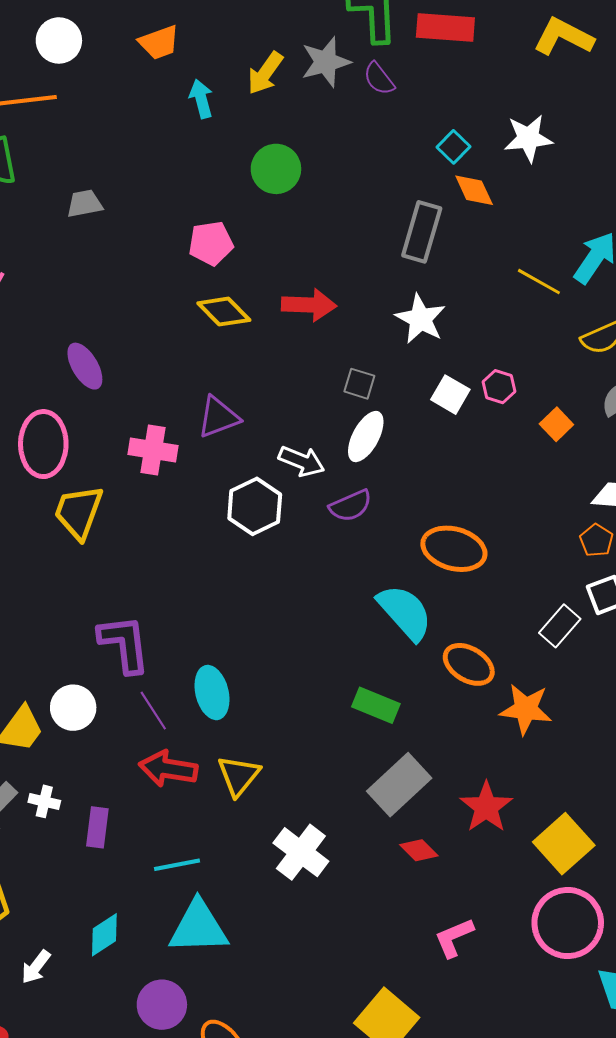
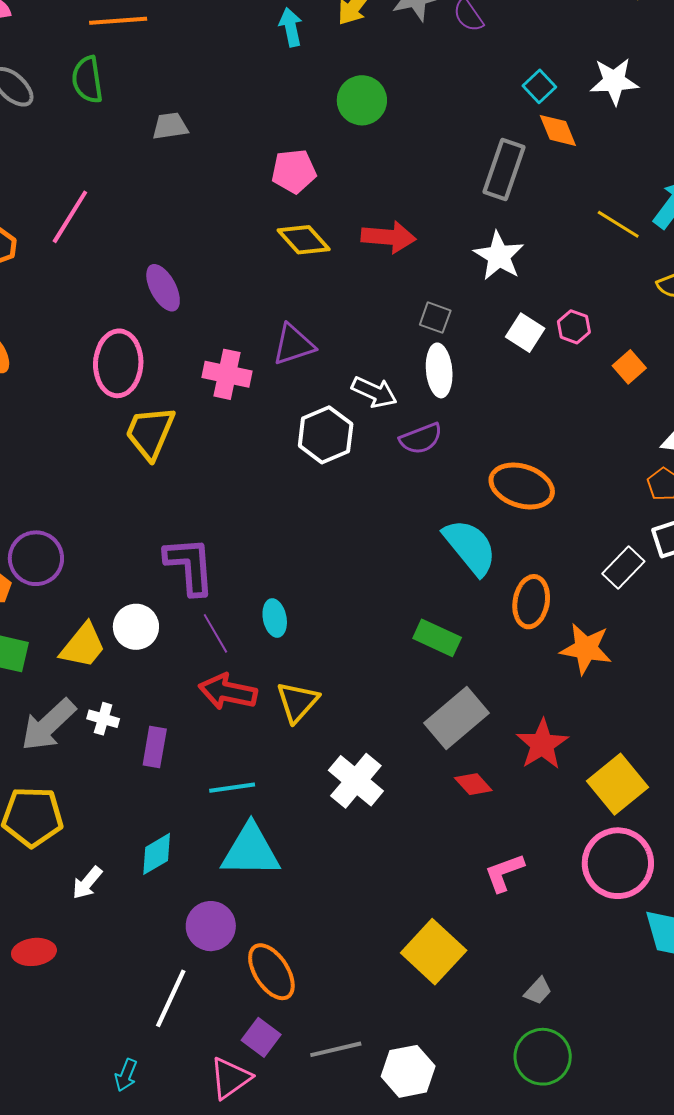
white ellipse: (366, 437) -> (439, 370), turned -36
orange ellipse: (469, 664) -> (531, 602), turned 66
cyan ellipse: (212, 693) -> (275, 618), size x0.7

